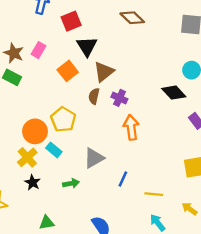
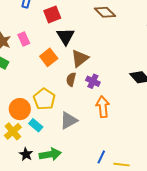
pink rectangle: (39, 50) -> (24, 39), turned -56
gray triangle: (94, 158) -> (69, 120), moved
blue line: (123, 179) -> (101, 157), moved
black star: (33, 182) -> (26, 154), moved
green arrow: (71, 183) -> (50, 154), size x1.5

